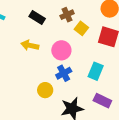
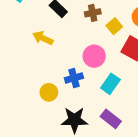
yellow square: (81, 28) -> (114, 26), moved
pink circle: (61, 50) -> (94, 56), moved

